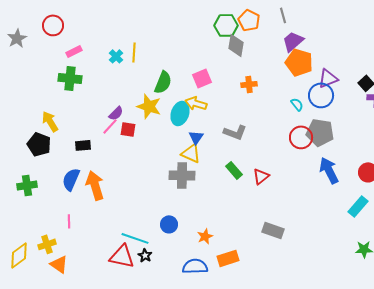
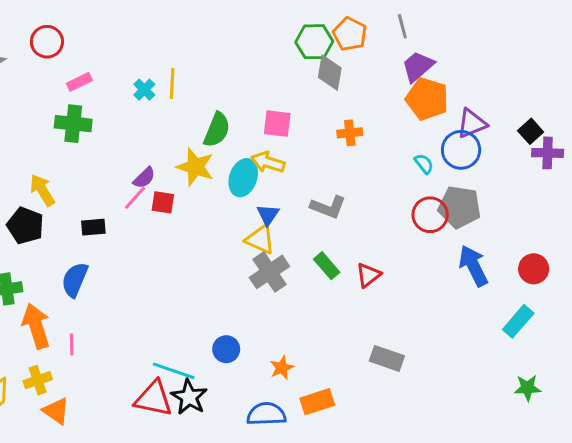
pink square: (202, 78) -> (277, 124), turned 30
gray cross: (182, 175) -> (269, 272), moved, turned -35
orange arrow: (95, 185) -> (36, 326), moved
black star: (145, 255) -> (189, 397), size x1.6

